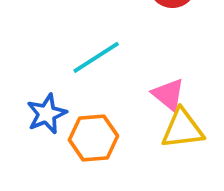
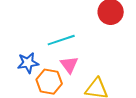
pink triangle: (168, 94) -> (69, 65), moved

